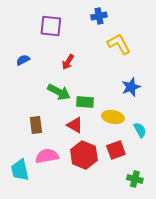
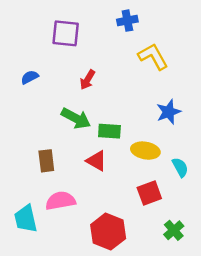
red hexagon: (84, 155) -> (108, 232), moved
green cross: (135, 179) -> (174, 230), turned 35

